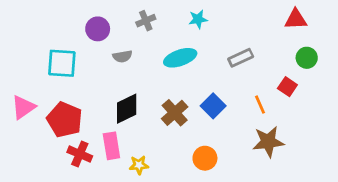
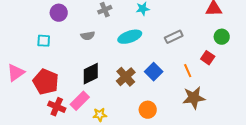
purple circle: (98, 29) -> (59, 13), moved
cyan square: (62, 63) -> (44, 41), size x0.6
pink rectangle: (111, 146) -> (80, 101), turned 54

